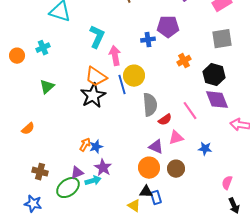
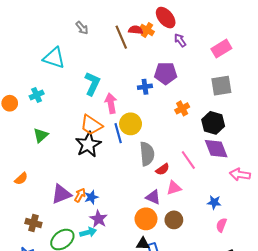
blue star: (205, 149) -> (214, 202), moved
purple triangle: (77, 173) -> (61, 194), moved, size x1.5
pink semicircle: (227, 183) -> (221, 225), moved

